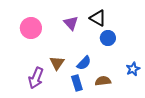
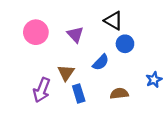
purple triangle: (71, 23) -> (75, 35), moved
blue semicircle: (84, 63) -> (101, 62), moved
blue rectangle: (77, 83) -> (79, 94), moved

